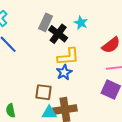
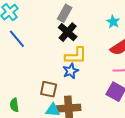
gray rectangle: (46, 22) -> (65, 13), moved
cyan star: (81, 23) -> (113, 22), moved

